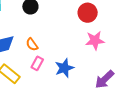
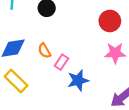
pink rectangle: (37, 63) -> (61, 62), moved

